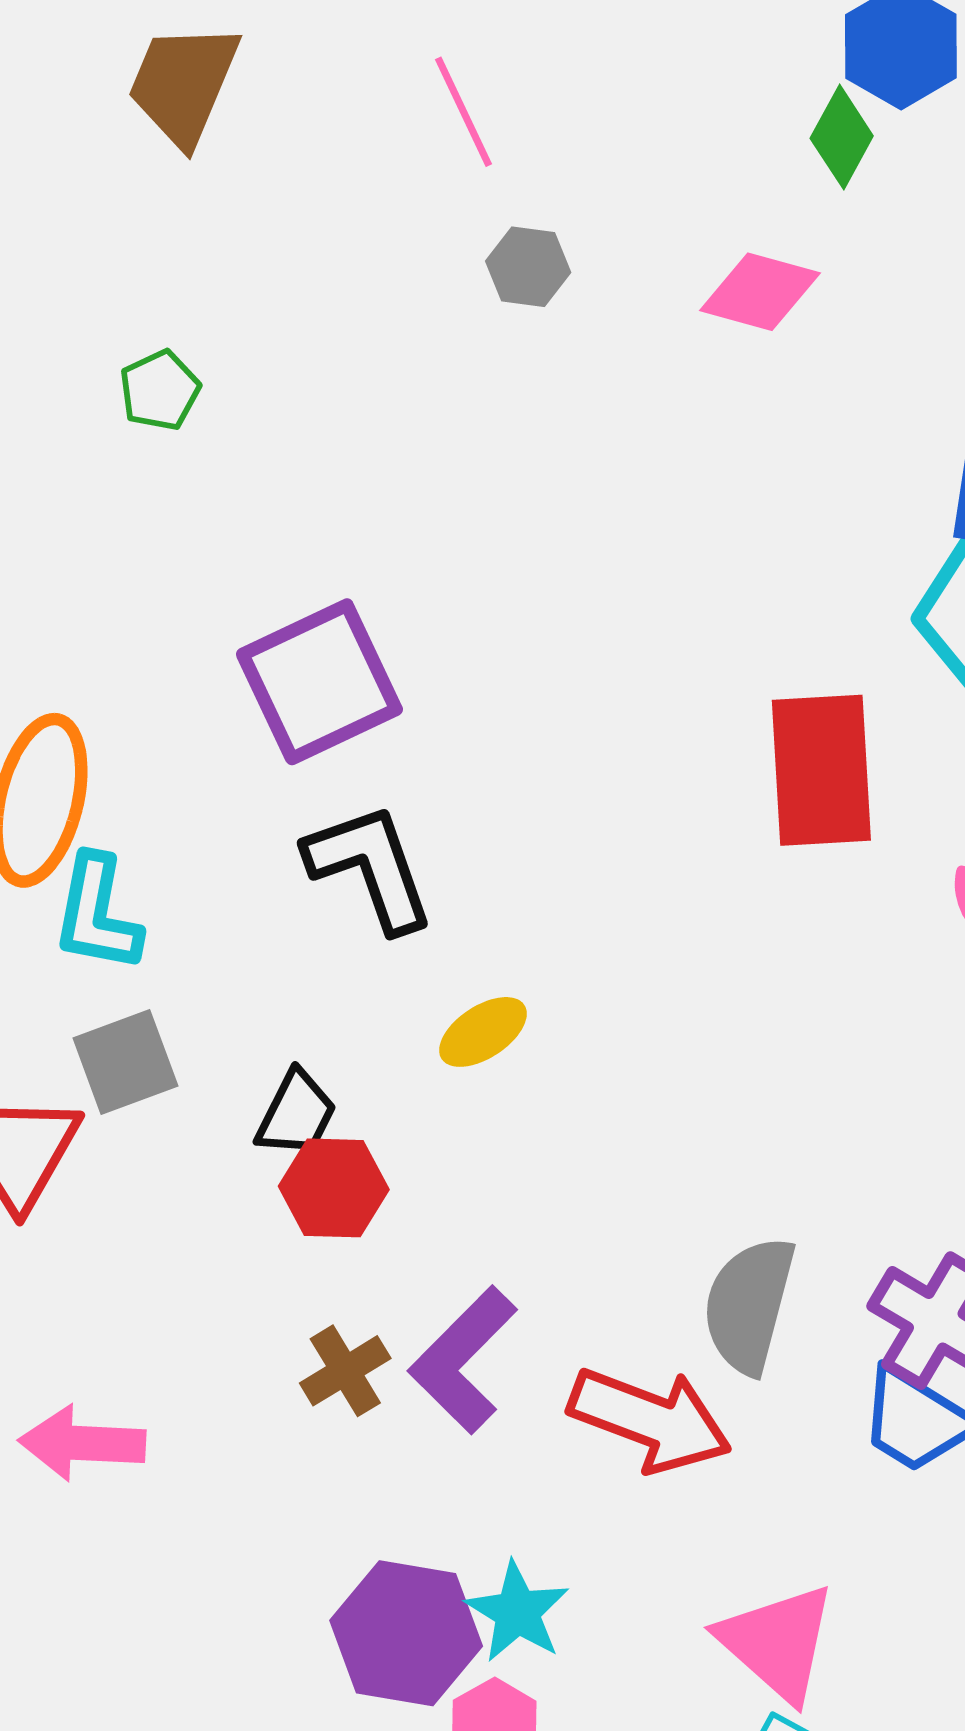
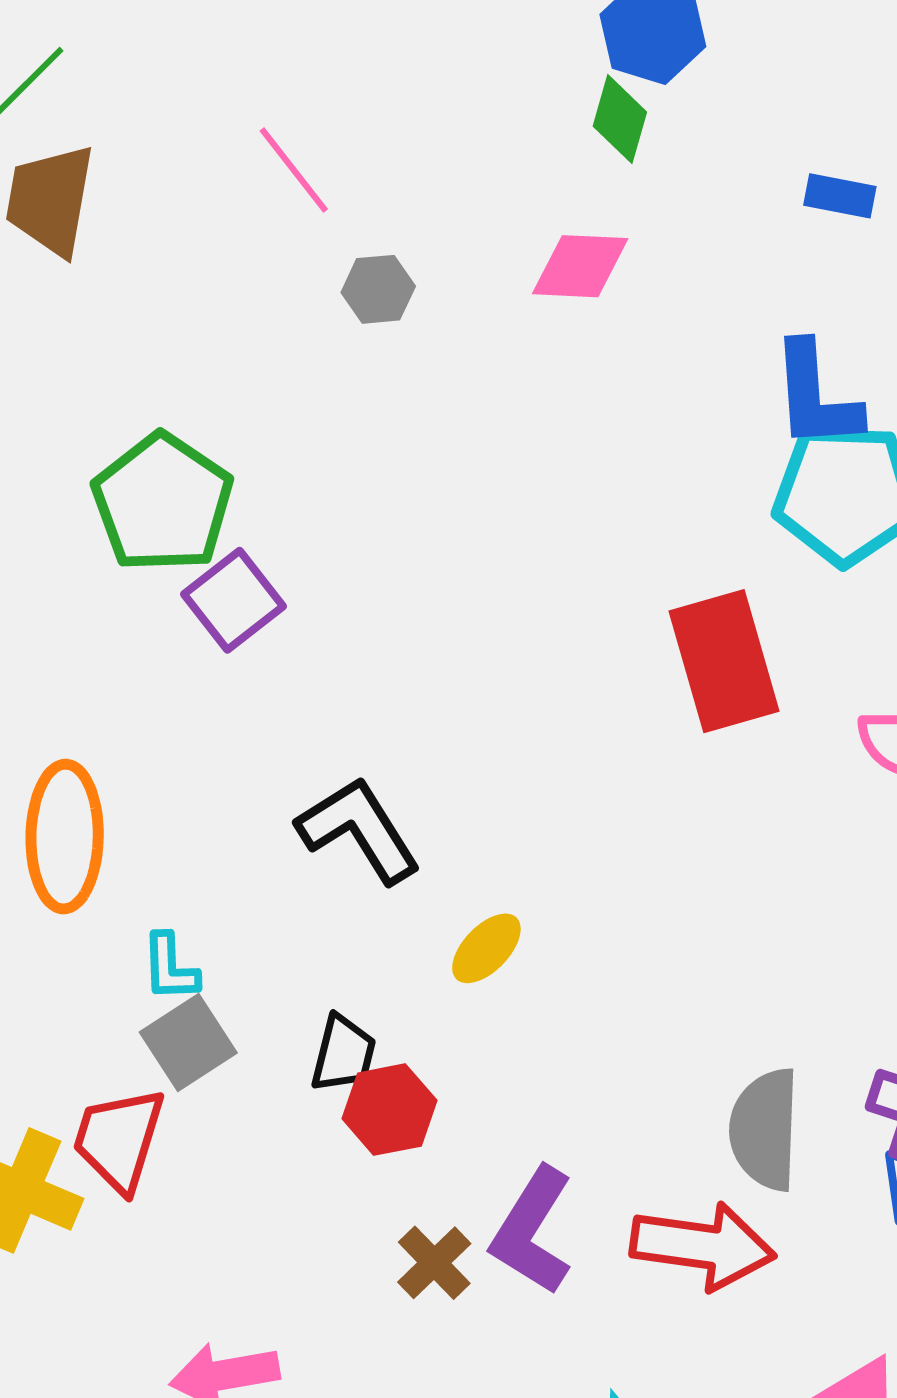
green pentagon: (160, 390) -> (163, 503), moved, size x2.0
purple square: (319, 682) -> (234, 600), moved, size x0.7
cyan L-shape: (97, 914) -> (170, 968), moved, size x0.7

